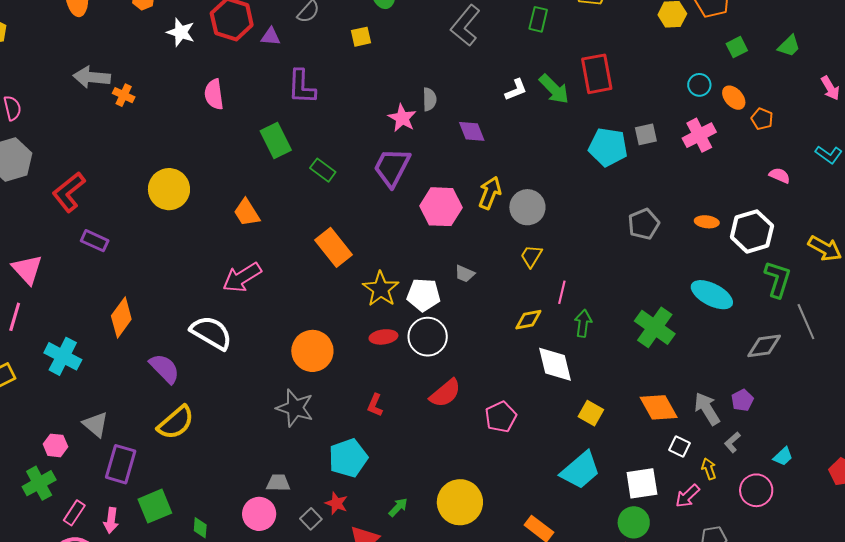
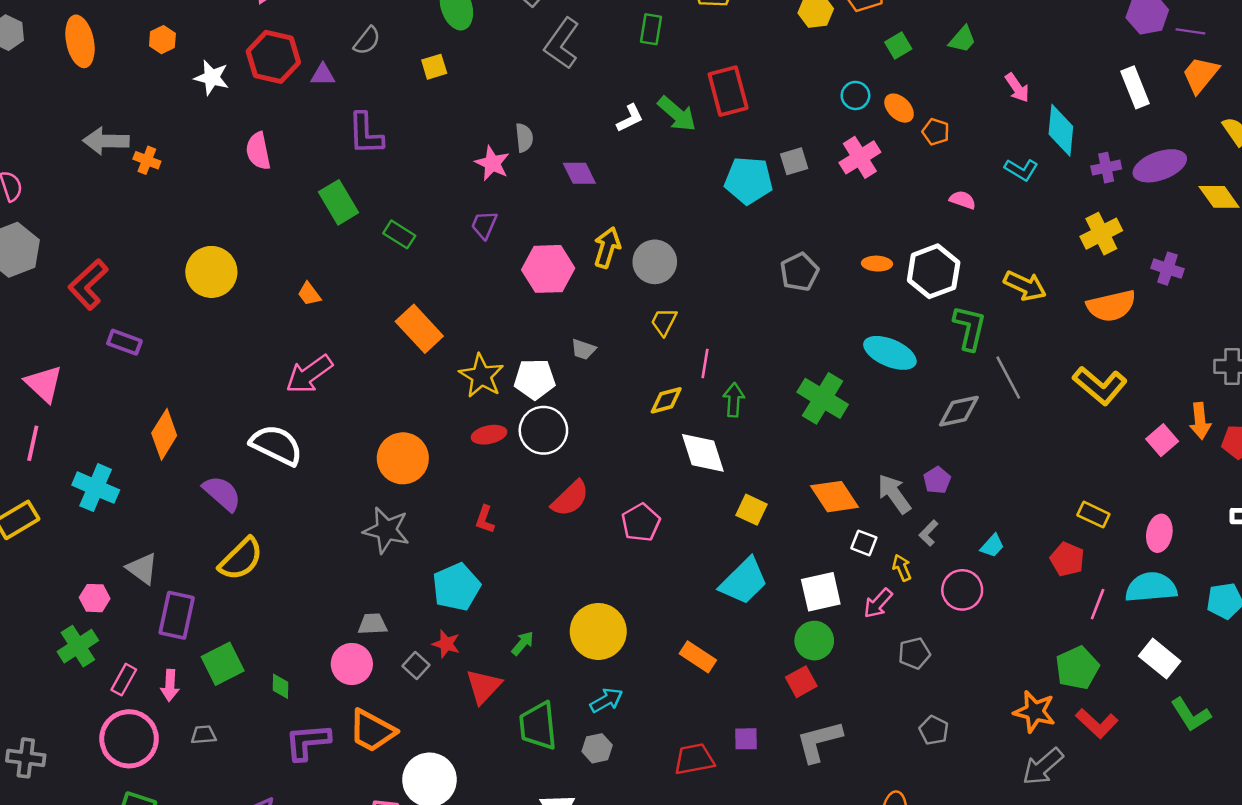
purple trapezoid: (392, 167) -> (484, 225), size x0.6
orange trapezoid: (247, 213) -> (309, 294), size x0.7

